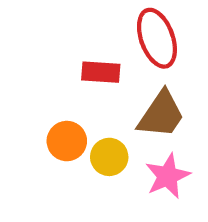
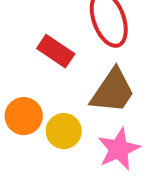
red rectangle: (101, 72) -> (56, 51), turned 30

